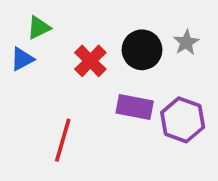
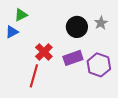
red cross: (90, 61) -> (44, 52), moved
purple rectangle: (135, 107) -> (73, 58), turned -30

